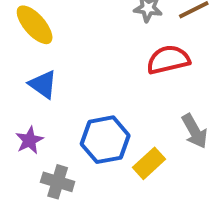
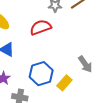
red semicircle: (168, 60) -> (41, 27), moved

